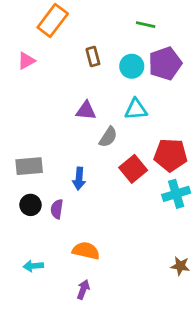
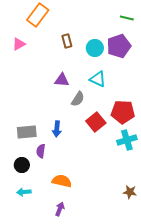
green line: (146, 25) -> (127, 18), moved
cyan triangle: (136, 109) -> (98, 79), turned 30
gray rectangle: (29, 166) -> (27, 132), moved
black circle: (31, 205) -> (22, 165), moved

